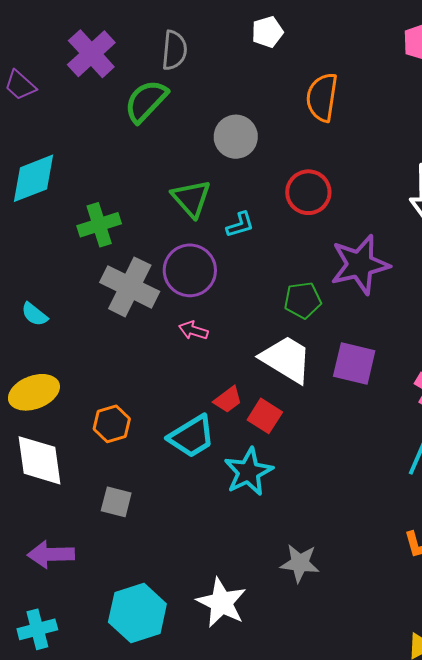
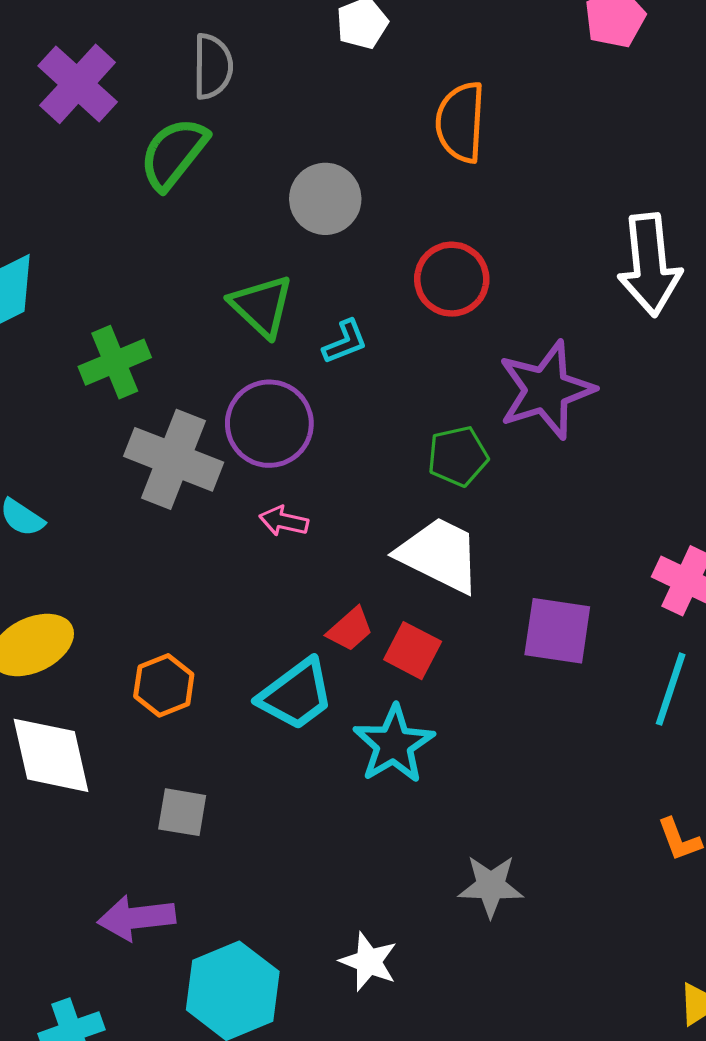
purple square: (354, 364) -> (557, 631), moved
purple arrow: (51, 554) -> (136, 918), moved
white star: (221, 603) -> (369, 962), size x0.7

